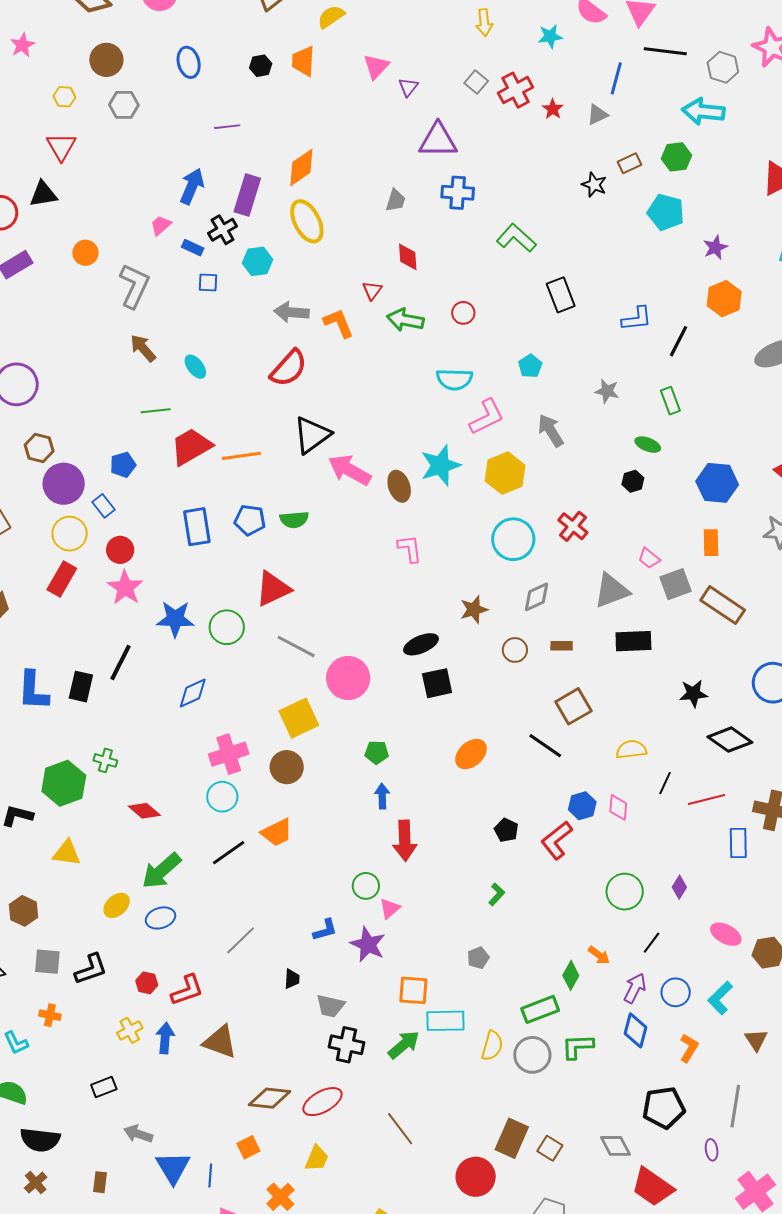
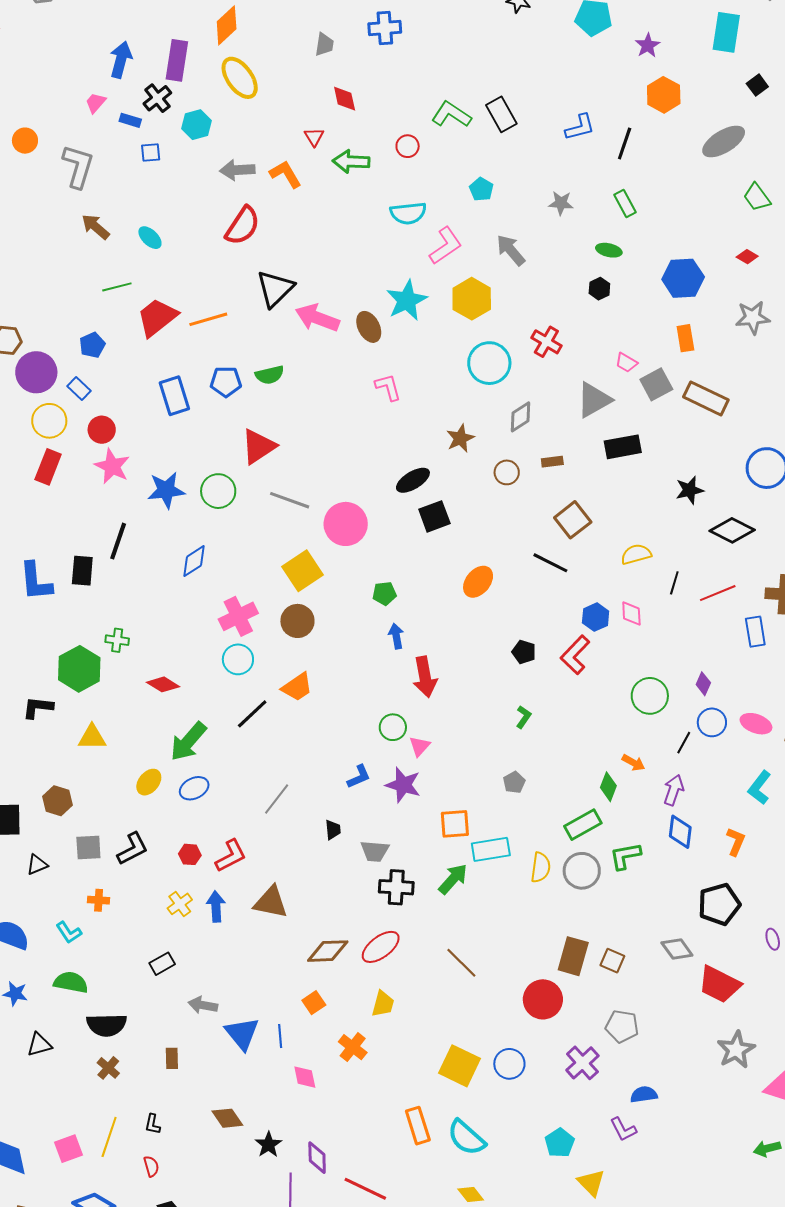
green L-shape: (516, 238) -> (451, 114), moved
blue circle: (676, 992) -> (712, 722), moved

